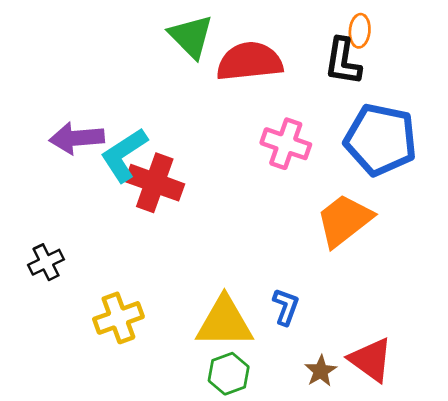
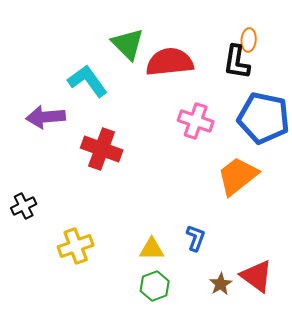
cyan L-shape: (124, 155) -> (88, 81), moved, turned 87
yellow triangle: (224, 322) -> (152, 249), size x0.6

